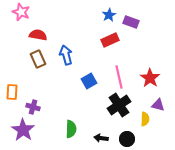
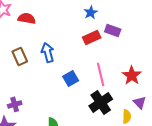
purple rectangle: (131, 22) -> (113, 30), moved
red semicircle: (38, 35) -> (27, 18), moved
purple triangle: (158, 105) -> (140, 102), turned 32
purple cross: (33, 107) -> (15, 104), turned -32

